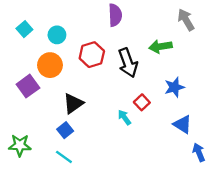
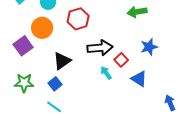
black arrow: (128, 63) -> (100, 48), moved, turned -75
blue triangle: (183, 124) -> (139, 79), moved
green star: (20, 145) -> (24, 83), moved

